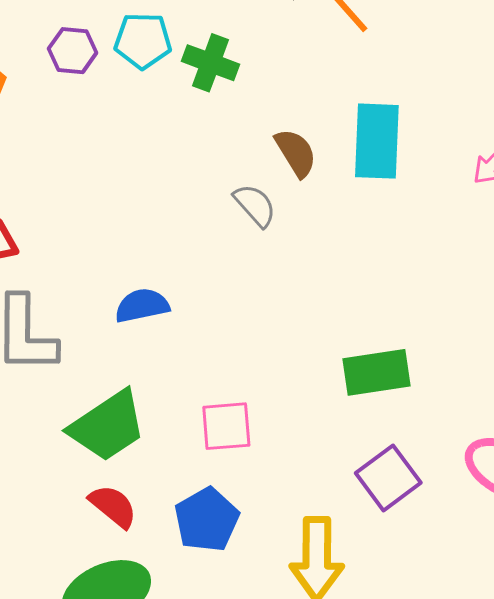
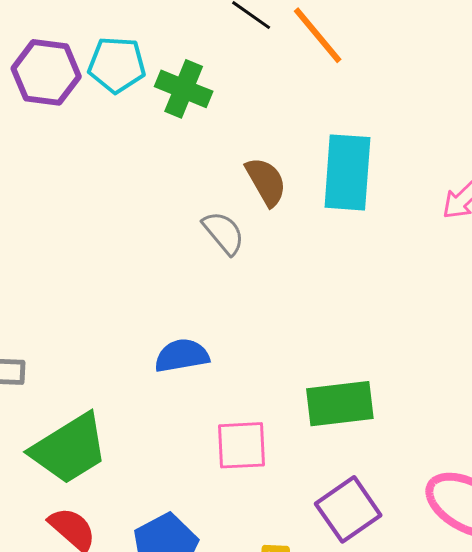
purple hexagon: (73, 51) -> (46, 72), size x1.4
blue semicircle: (142, 306) -> (182, 356), moved
pink square: (226, 426) -> (242, 445), moved

